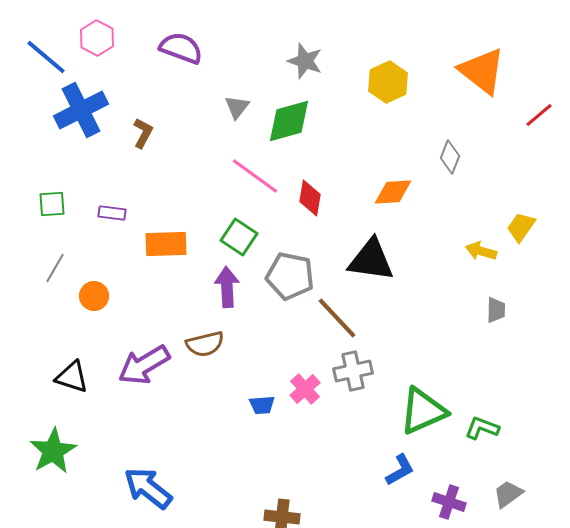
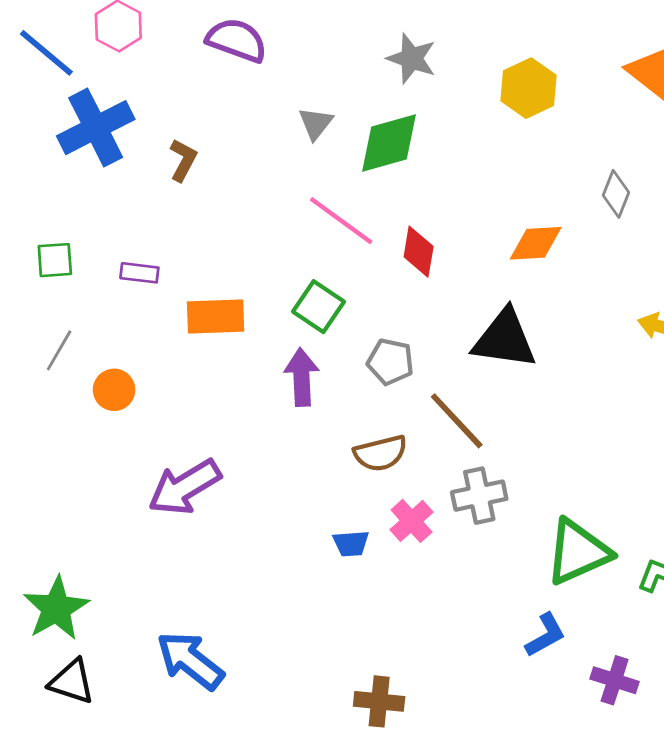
gray pentagon: (290, 276) -> (390, 362), size x0.7
brown semicircle: (205, 344) -> (381, 453), moved
black triangle: (72, 377) -> (72, 682), moved

